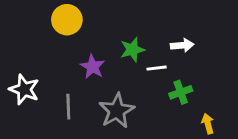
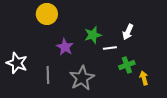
white arrow: (182, 45) -> (128, 32), turned 119
yellow arrow: (208, 124) -> (144, 78), moved

